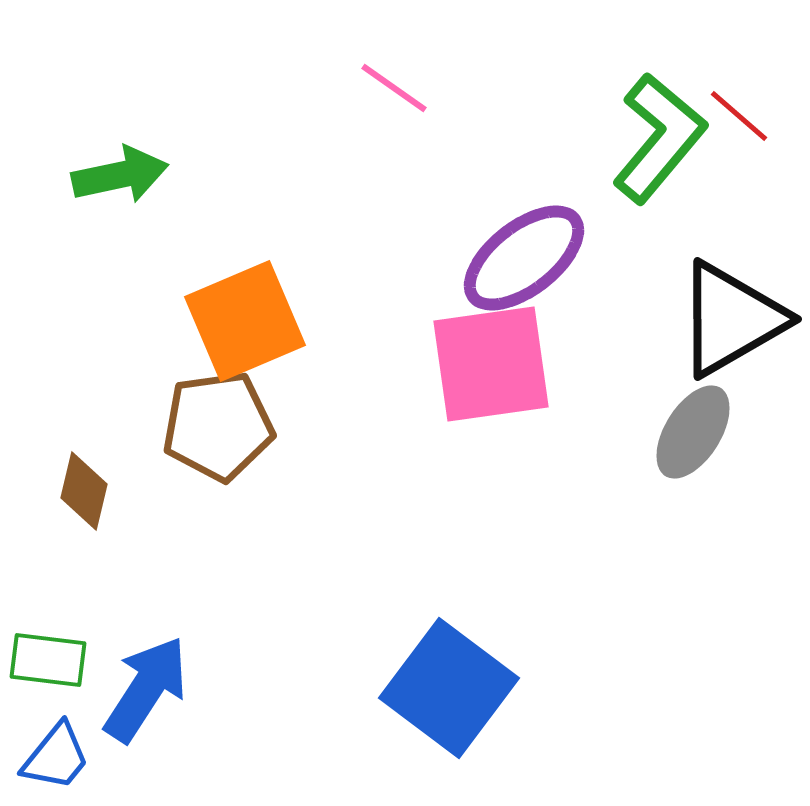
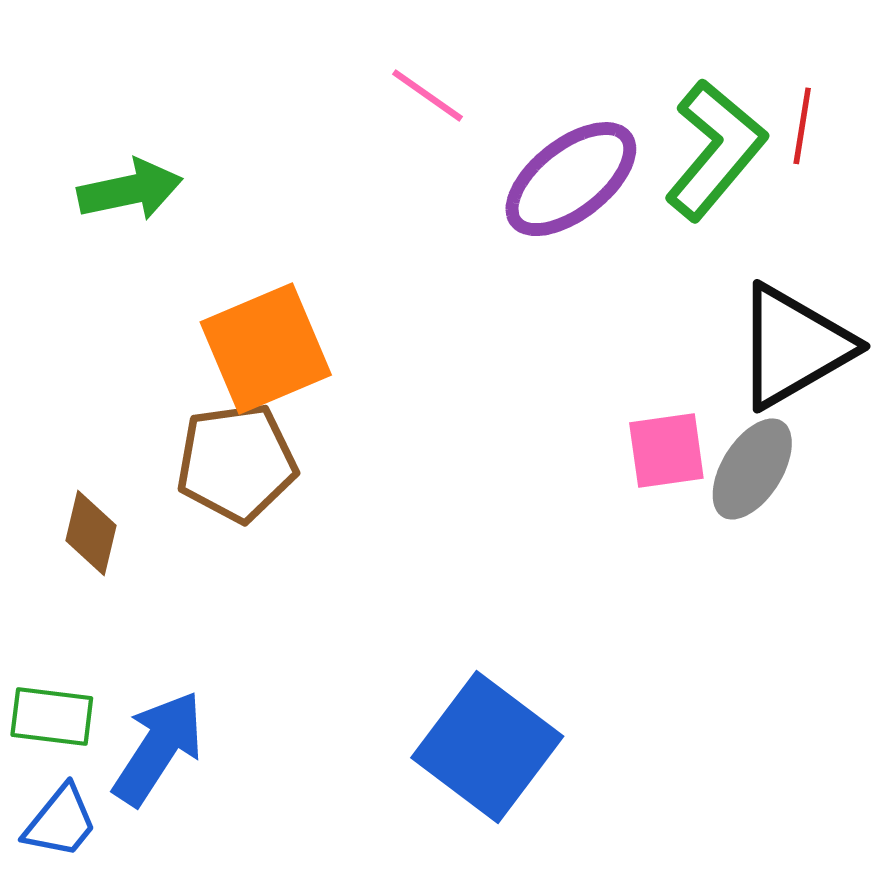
red line: (739, 116) -> (802, 126), turned 58
purple ellipse: (524, 258) -> (571, 179), moved
pink square: (491, 364) -> (666, 451), moved, size x0.6

